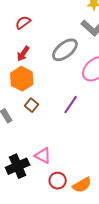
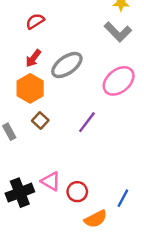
gray ellipse: (65, 50) -> (67, 65), moved
red circle: (58, 181) -> (77, 192), moved

